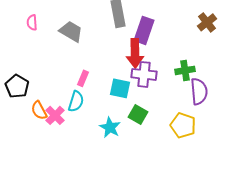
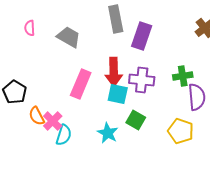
red arrow: (135, 53) -> (114, 72), moved
pink rectangle: (83, 78) -> (81, 84), size x1.8
cyan semicircle: (76, 101) -> (64, 135), moved

